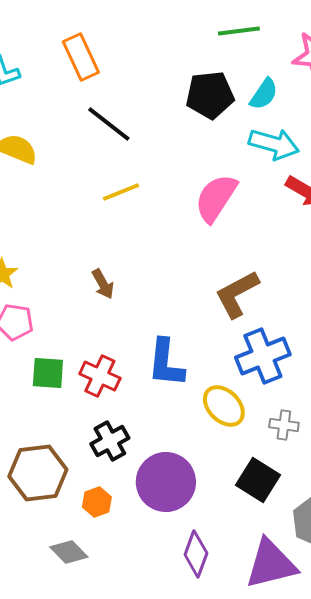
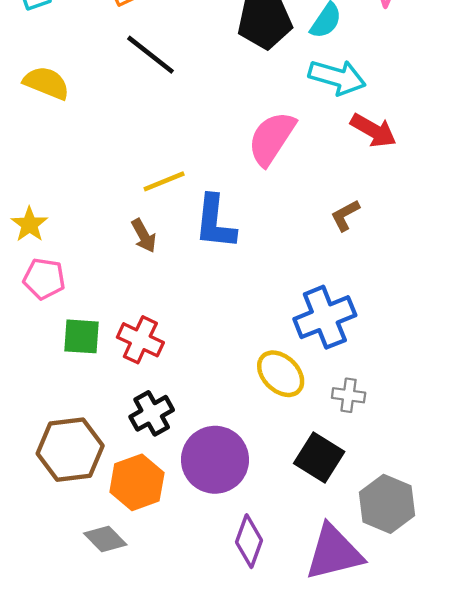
yellow line: (121, 192) -> (164, 181), moved
brown L-shape: (237, 294) -> (345, 215), moved, size x0.6
blue L-shape: (166, 363) -> (215, 222), moved
orange hexagon: (97, 502) -> (137, 482), size x1.6

